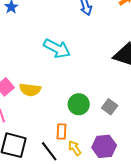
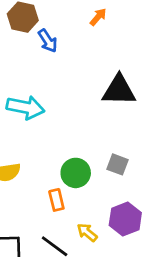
orange rectangle: (62, 131) -> (56, 200), moved

